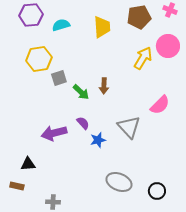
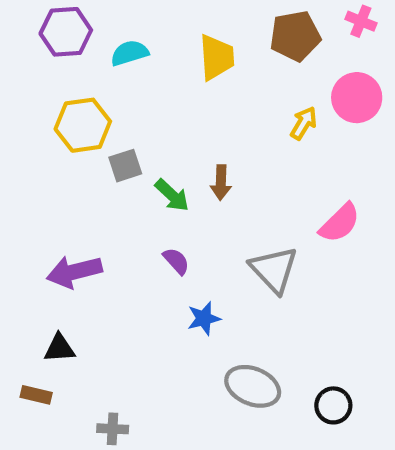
yellow arrow: (143, 58) -> (304, 123), size x0.7
purple arrow: (54, 133) -> (74, 272), moved
blue star: (98, 140) -> (204, 318), moved

